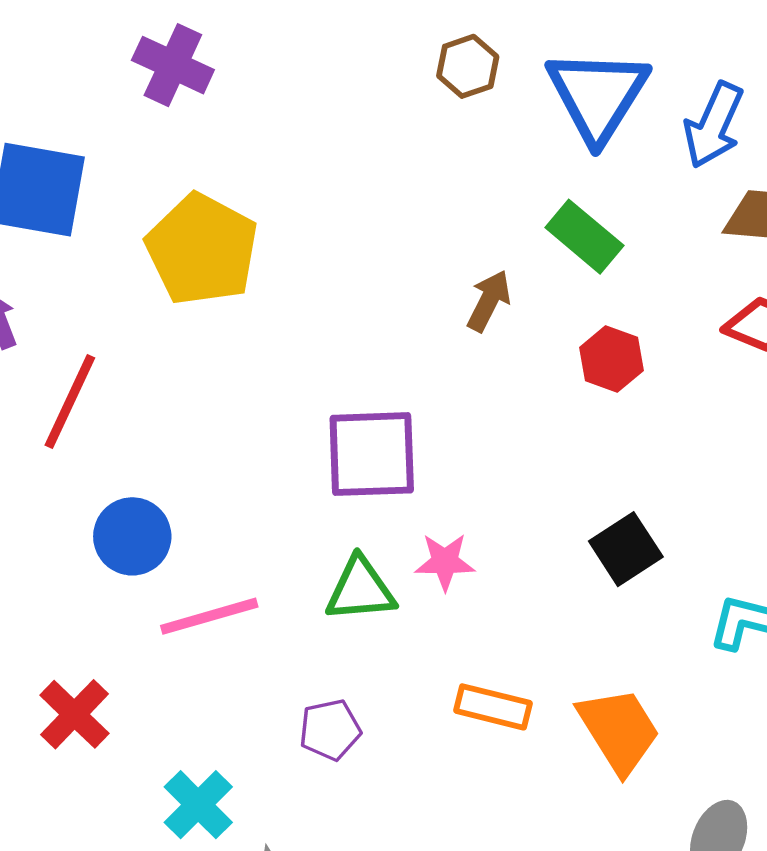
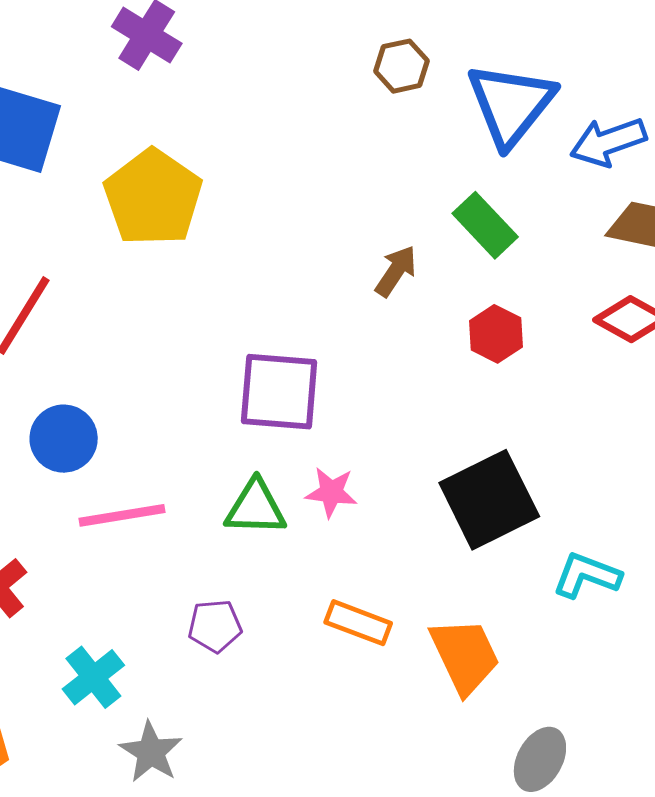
blue arrow: (714, 125) -> (608, 142), turned 40
black square: (626, 549) -> (489, 500), size x1.6

